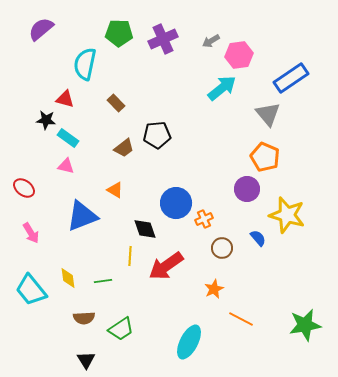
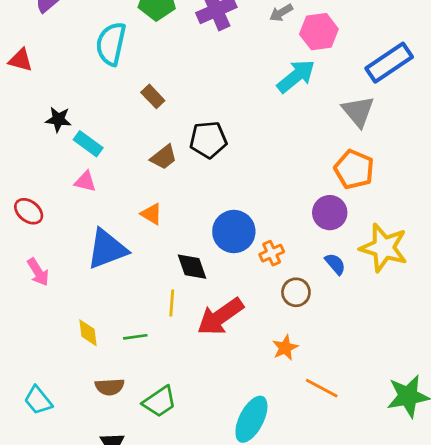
red triangle: (65, 99) -> (21, 60), moved
blue semicircle: (258, 238) -> (335, 264), moved
cyan trapezoid: (31, 290) -> (38, 400), moved, size x0.7

